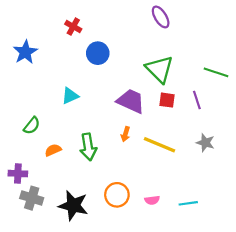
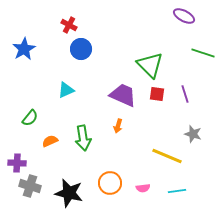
purple ellipse: (161, 17) -> (184, 16), moved, turned -30
blue circle: (98, 53) -> (81, 49), moved
green line: (216, 72) -> (203, 53), moved
yellow line: (160, 145) -> (167, 156), moved

